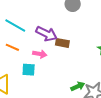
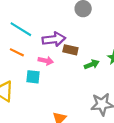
purple arrow: (46, 34) -> (54, 39), turned -35
green arrow: (78, 86) -> (92, 64), moved

